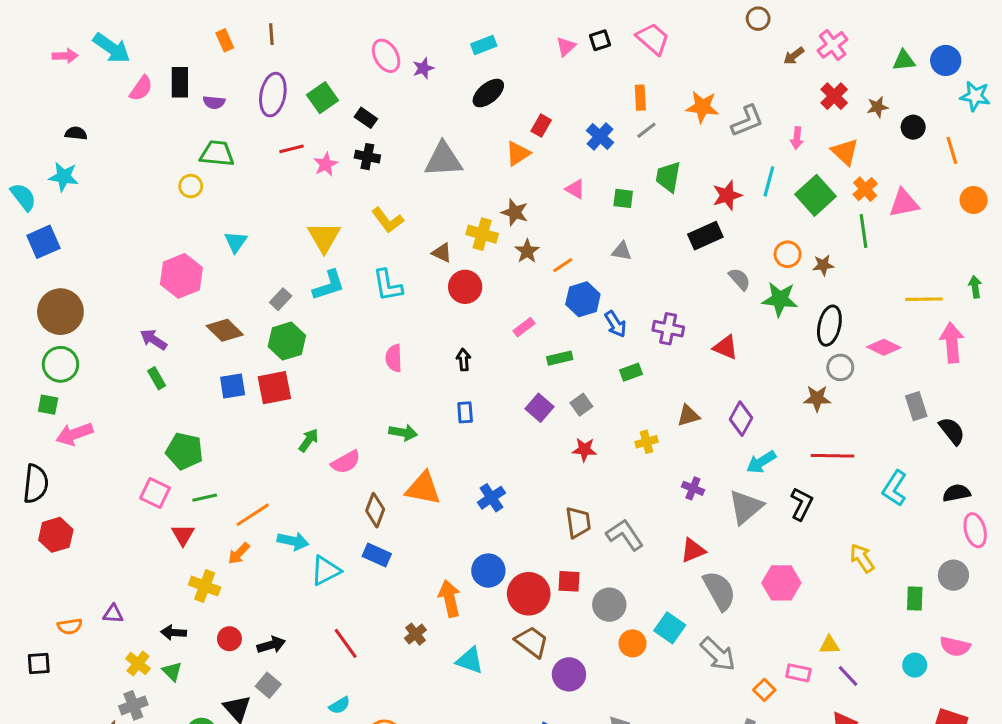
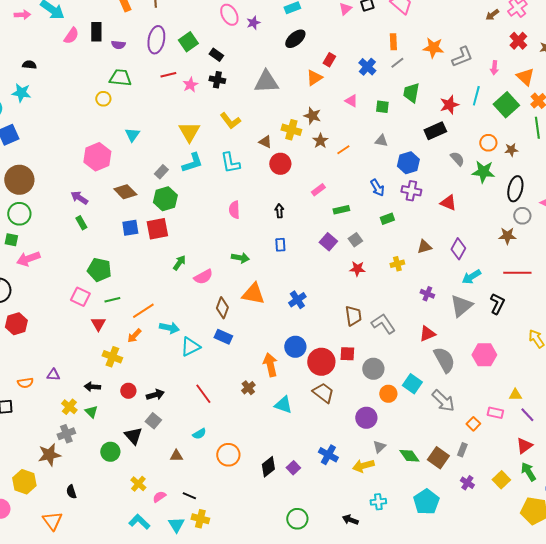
blue hexagon: (583, 299) -> (408, 163), moved
purple circle: (569, 674) -> (366, 418), moved

